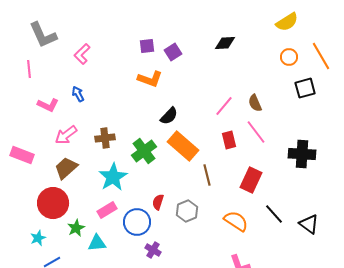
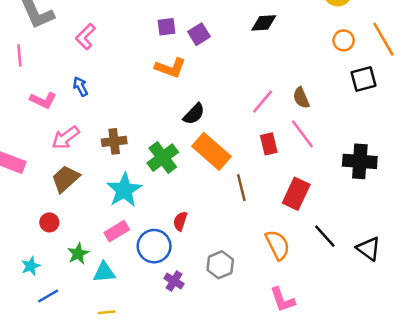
red circle: (53, 203) -> (49, 222), size x0.5
gray hexagon: (187, 211) -> (220, 265), moved
orange semicircle: (236, 221) -> (277, 245), turned 30

